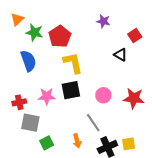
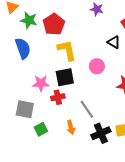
pink circle: (103, 95) -> (97, 66), moved
red cross: (19, 102) -> (58, 97), moved

